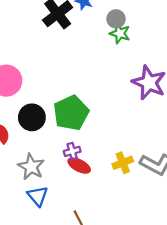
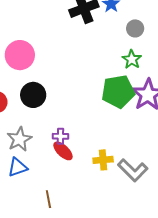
green star: (120, 33) -> (132, 59), moved
green pentagon: (71, 113) -> (118, 91), moved
blue triangle: (38, 196) -> (17, 167), turned 35

